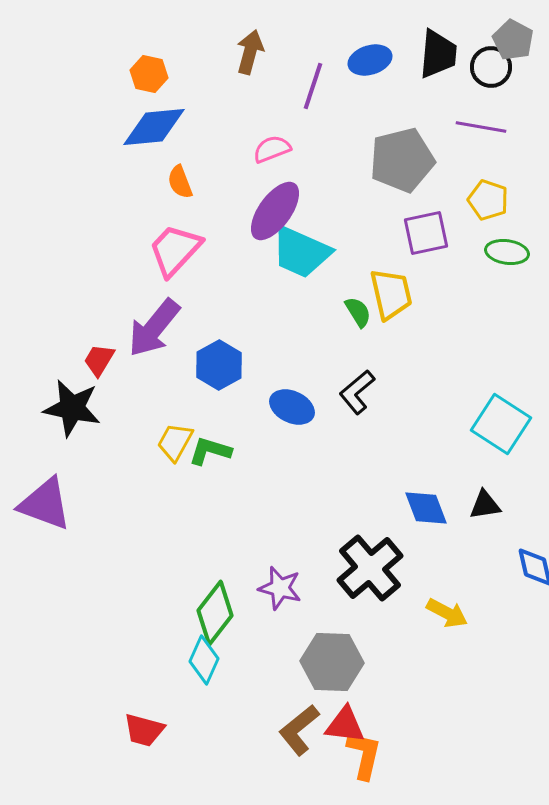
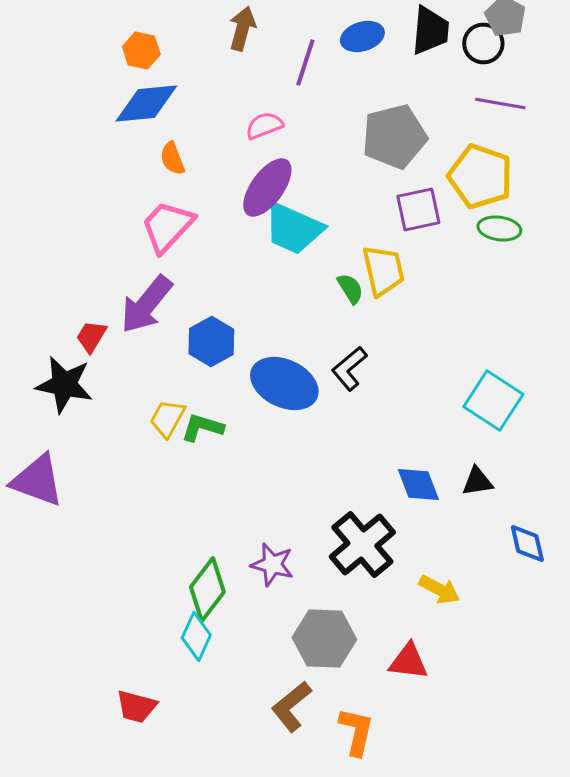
purple line: (481, 127) -> (500, 104), moved
yellow pentagon: (488, 200) -> (480, 176), size x1.6
blue ellipse: (292, 407) -> (284, 384), size x1.5
red triangle: (345, 725) -> (408, 662), moved

